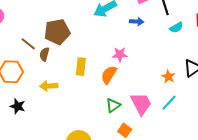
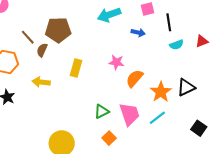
orange semicircle: (109, 75) -> (135, 78), moved
orange star: (168, 77) -> (161, 92), size x1.5

